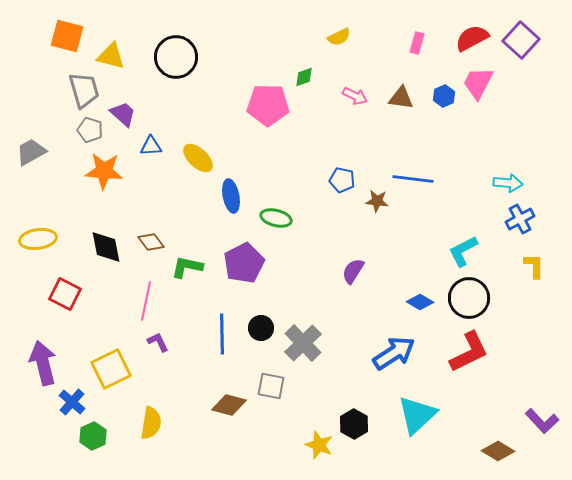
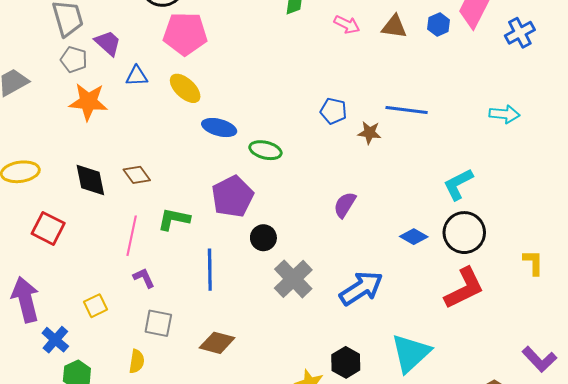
pink pentagon: (268, 105) -> (185, 34), moved
blue ellipse: (231, 196) -> (219, 128), turned -64
blue cross: (520, 219) -> (520, 33), moved
yellow L-shape: (534, 266) -> (533, 262), moved
green L-shape: (187, 267) -> (174, 219), moved
black circle: (261, 328) -> (263, 238), moved
blue arrow: (394, 353) -> (361, 288), moved
yellow square: (111, 369) -> (95, 306), size x0.6
gray square: (271, 386) -> (158, 323), moved
yellow semicircle: (151, 423) -> (137, 361), size x0.7

